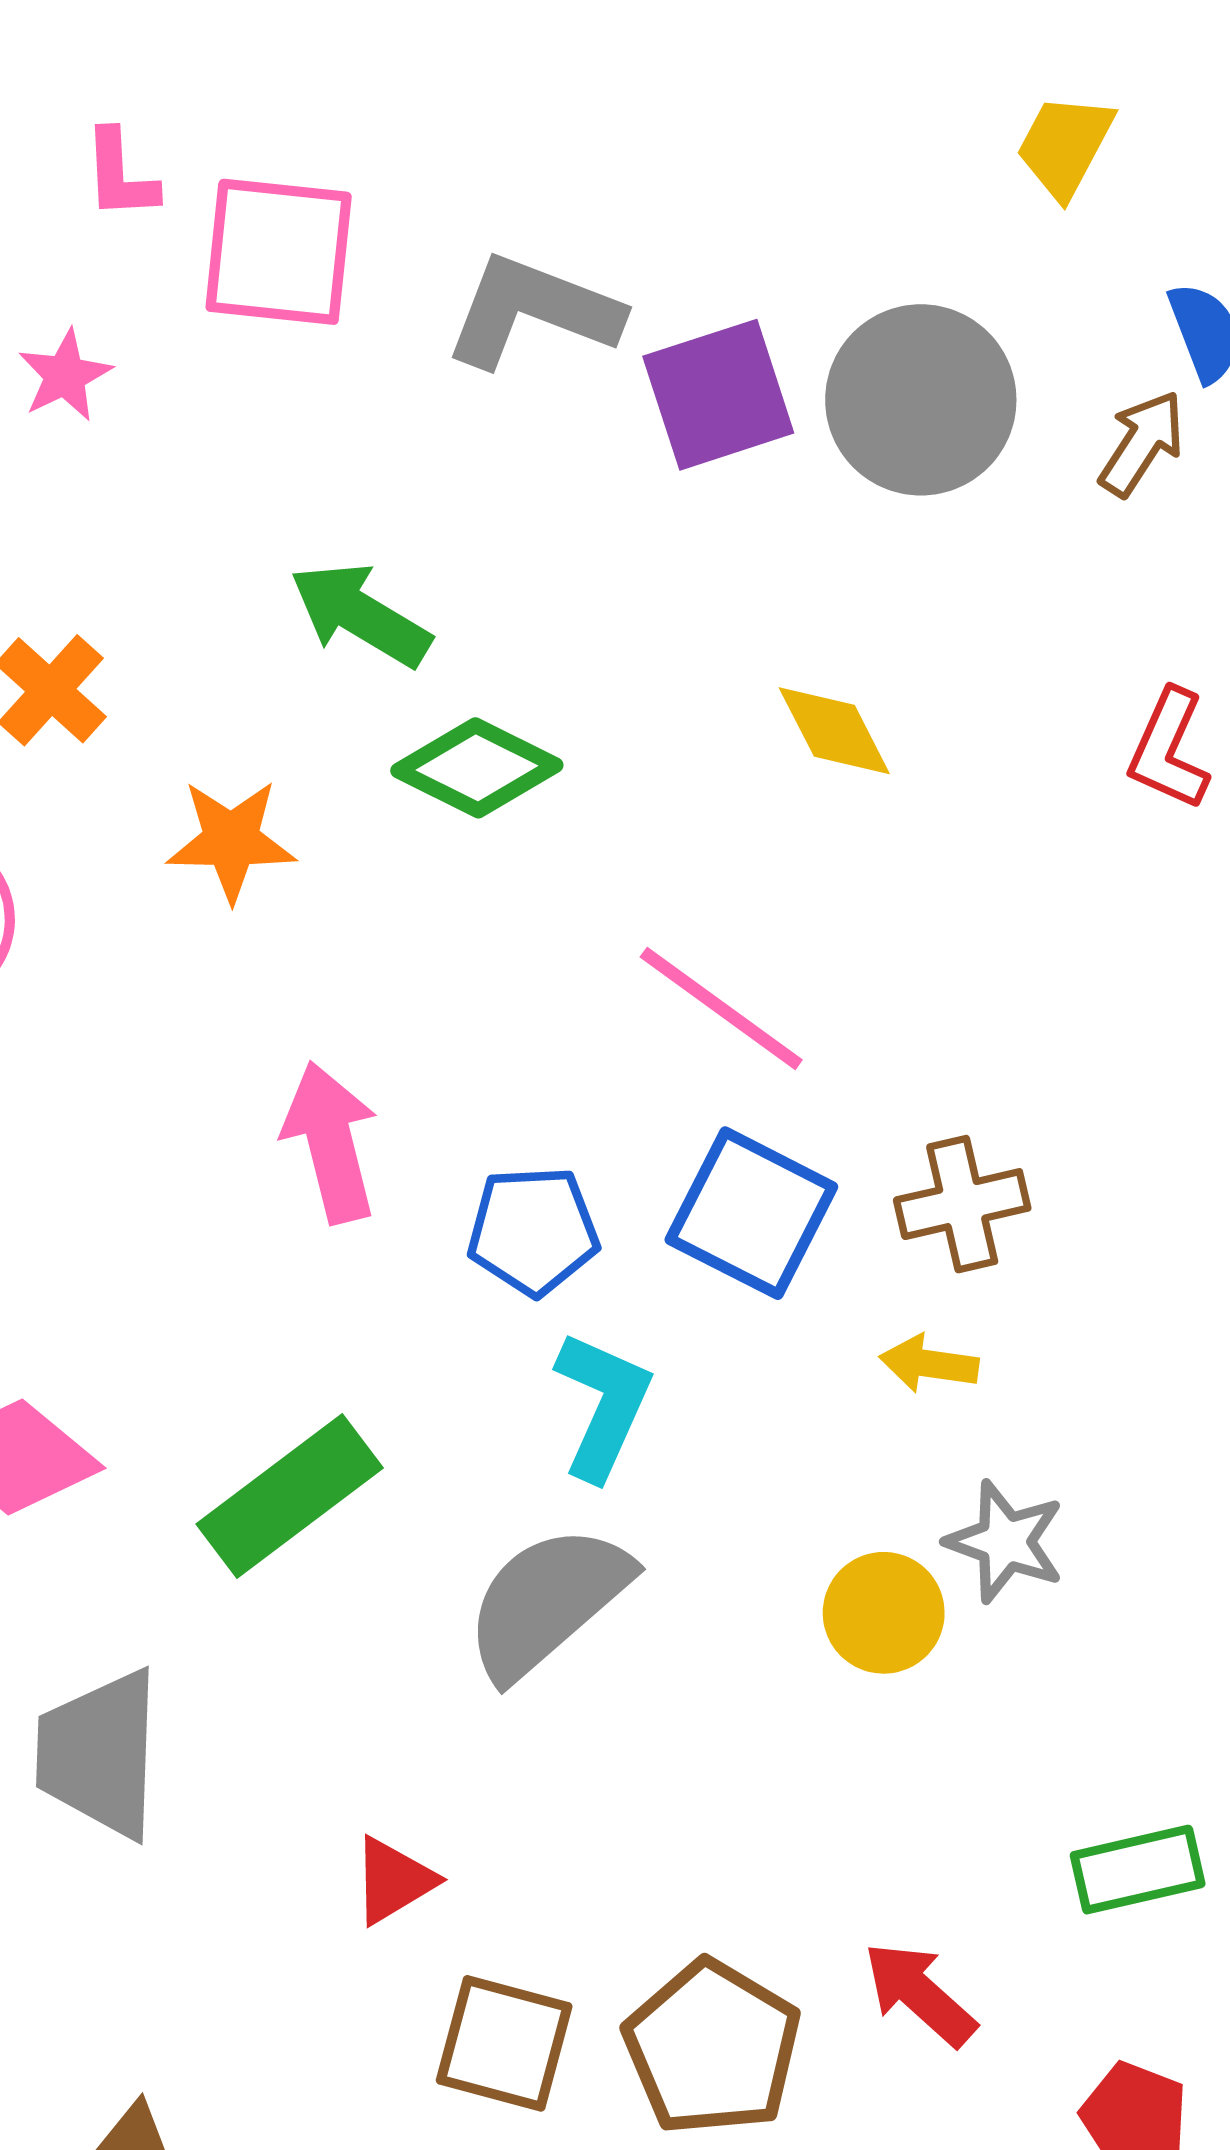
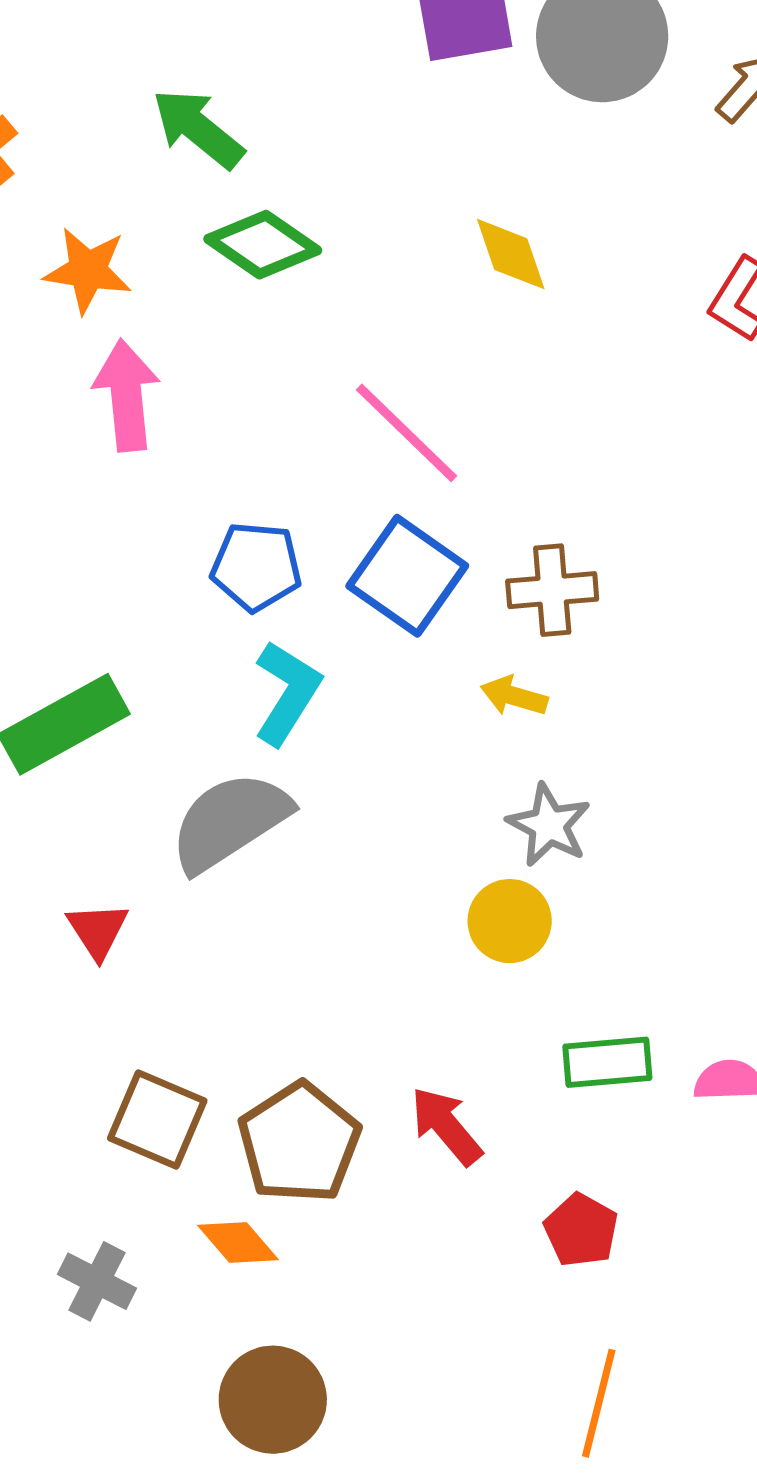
pink arrow: (331, 1142) -> (127, 395), moved
yellow circle: (884, 1613) -> (510, 921), moved
red triangle: (393, 1881) -> (98, 930), moved, turned -40

